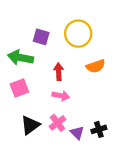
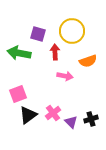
red arrow: (59, 72) -> (55, 52), moved
pink square: (19, 88) -> (18, 94), moved
pink arrow: (61, 96) -> (65, 76), moved

